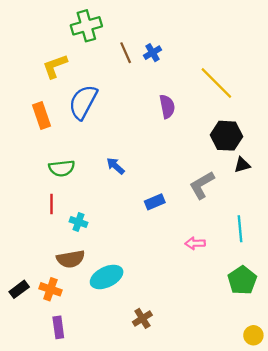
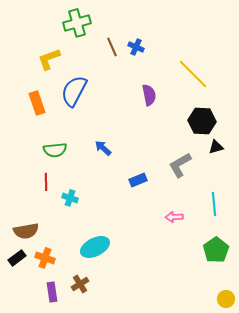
blue cross: (153, 53) -> (136, 47), turned -35
brown semicircle: (71, 259) -> (26, 231), moved
brown cross: (142, 318) -> (80, 284), moved

